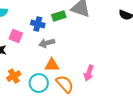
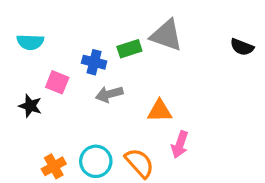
orange triangle: (52, 65) -> (160, 111), moved
orange cross: (14, 76) -> (54, 166), moved

